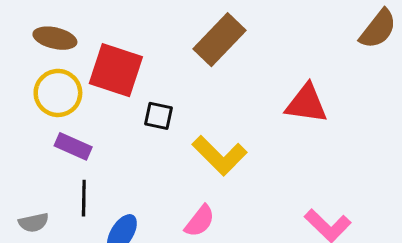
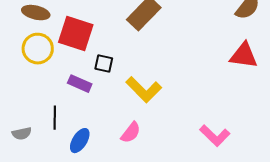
red triangle: (306, 104) -> (244, 56), moved
purple rectangle: (73, 146) -> (80, 84), moved

